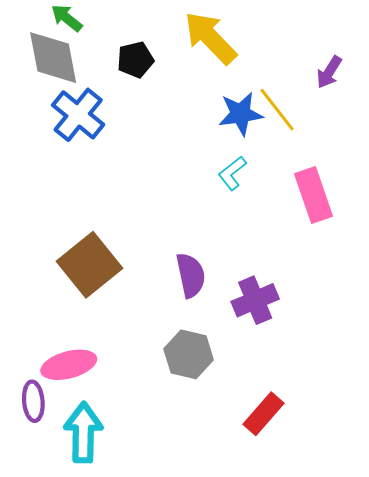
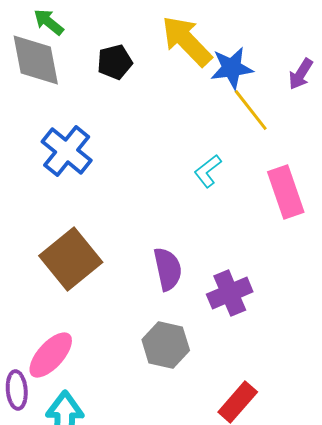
blue star: (241, 114) -> (232, 68), moved
blue cross: (78, 115) -> (67, 151), moved
pink ellipse: (69, 365) -> (51, 355), turned -33

